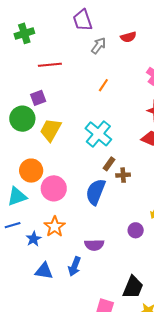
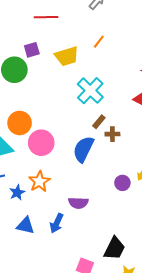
yellow trapezoid: (51, 130) -> (67, 56), moved, turned -140
purple circle: (136, 230) -> (122, 183), moved

